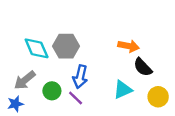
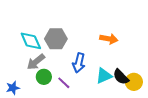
black semicircle: (143, 67) -> (121, 77), moved
blue arrow: (80, 77) -> (79, 63), moved
gray arrow: (25, 80) -> (36, 62), moved

